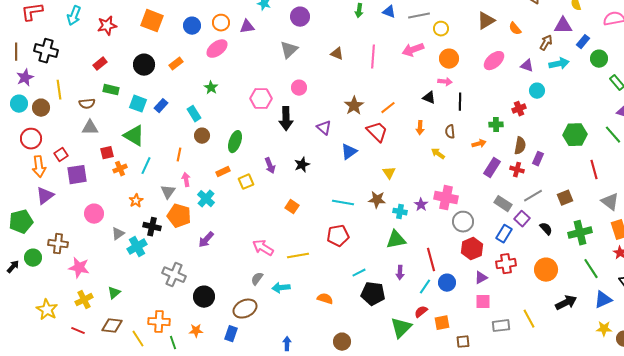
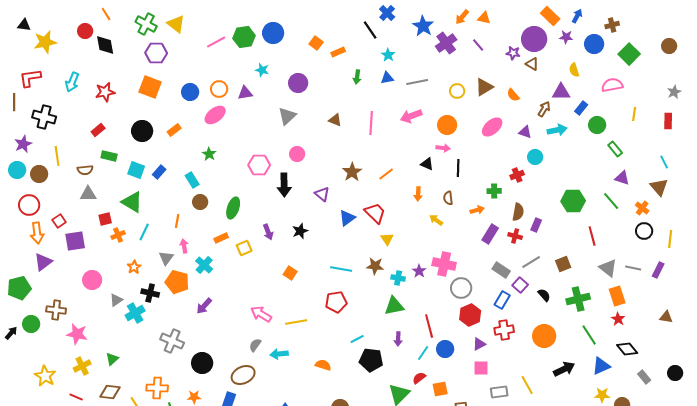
blue triangle: (389, 12) -> (387, 78), turned -32
yellow circle: (441, 29) -> (457, 91), moved
brown line: (16, 52) -> (14, 102), moved
red trapezoid: (377, 132) -> (375, 213), moved

